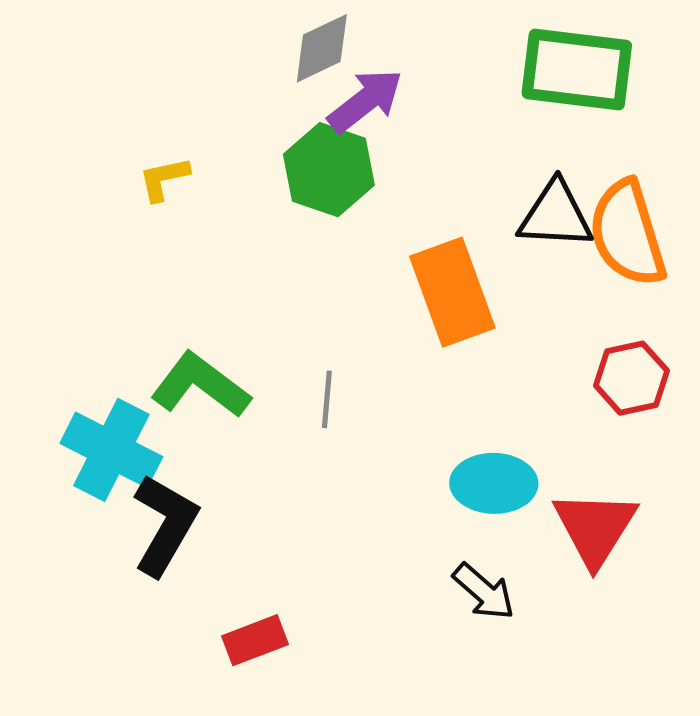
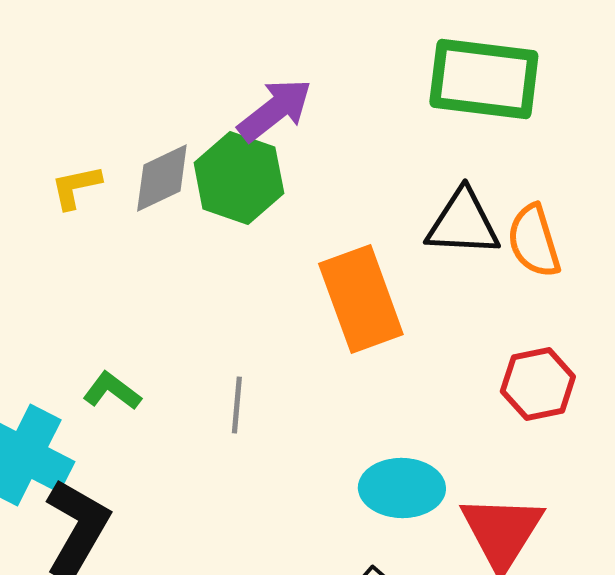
gray diamond: (322, 48) -> (162, 178), moved
orange semicircle: (627, 233) -> (534, 241), size x0.7
green L-shape: (200, 385) -> (112, 391), size x0.6

